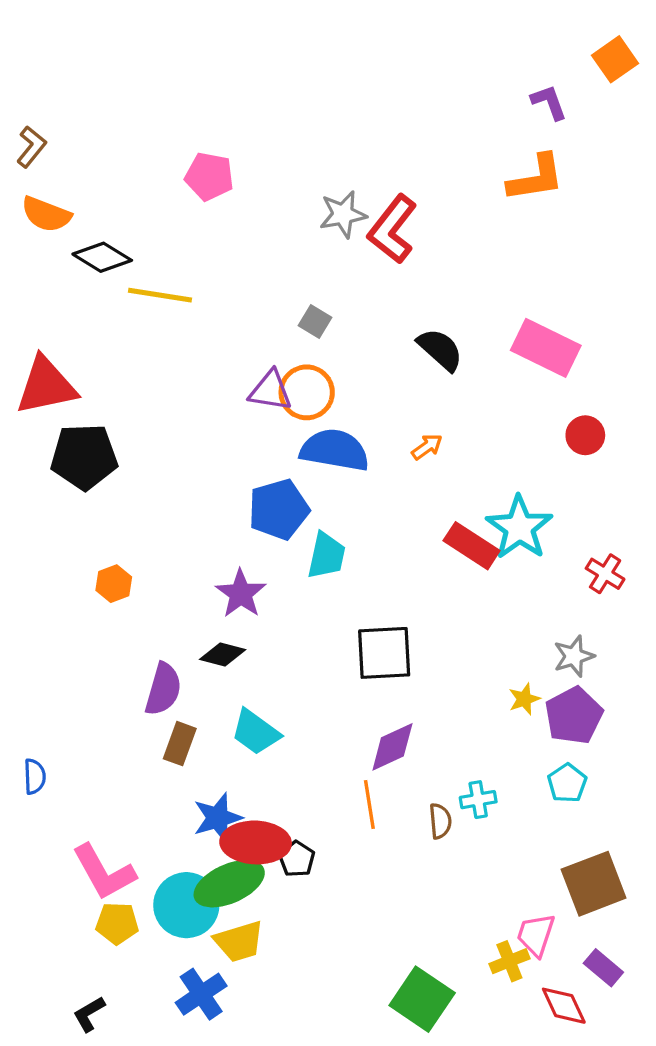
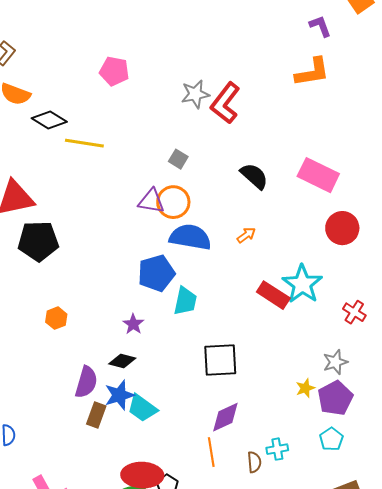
red circle: (585, 435) -> (342, 228), size x1.4
purple star: (241, 594) -> (133, 324), size x0.7
blue star: (218, 818) -> (119, 395), moved

